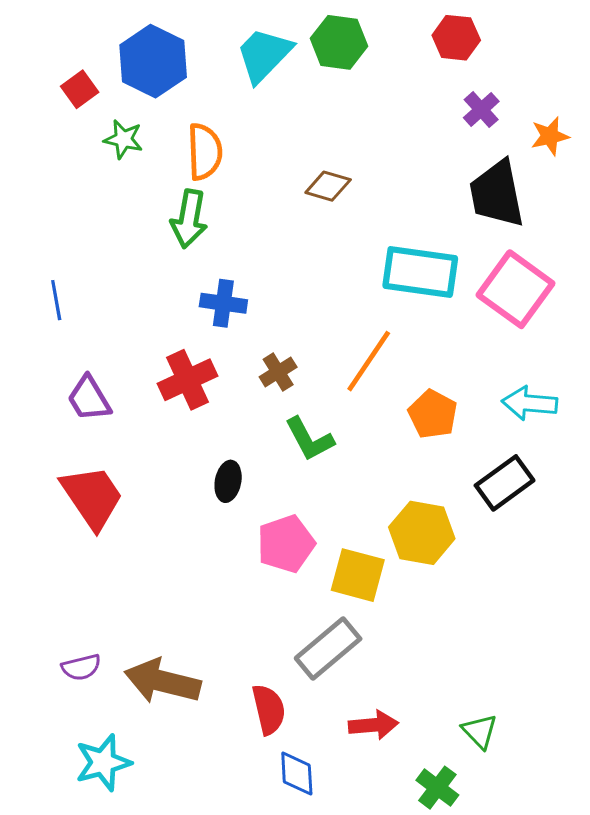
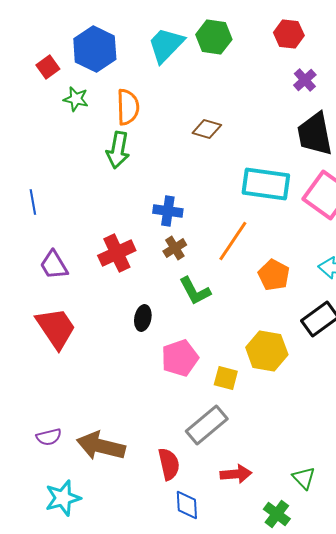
blue cross: (223, 303) -> (168, 211), moved
yellow square: (358, 575) -> (226, 378), size x0.7

